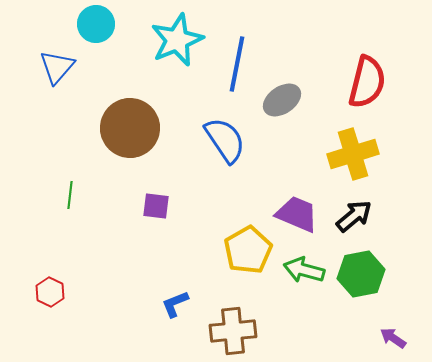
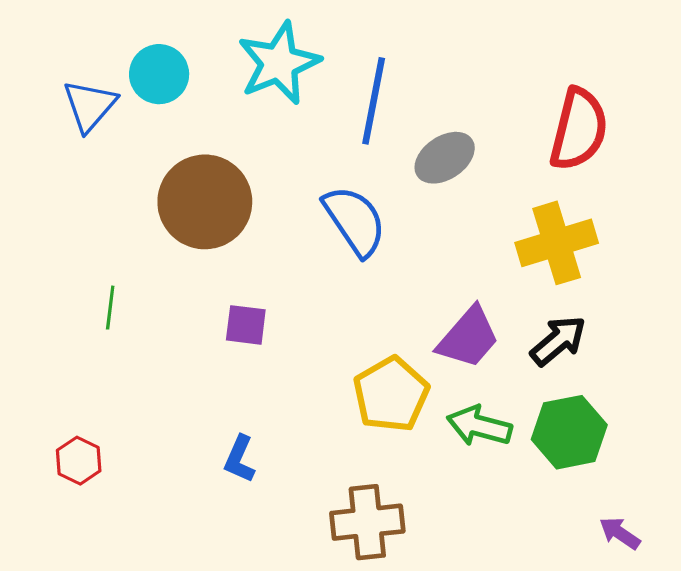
cyan circle: (96, 24) -> (159, 74), moved
purple trapezoid: (297, 214) -> (468, 338), turned 108
blue L-shape: (175, 304) -> (240, 459), moved, turned -44

